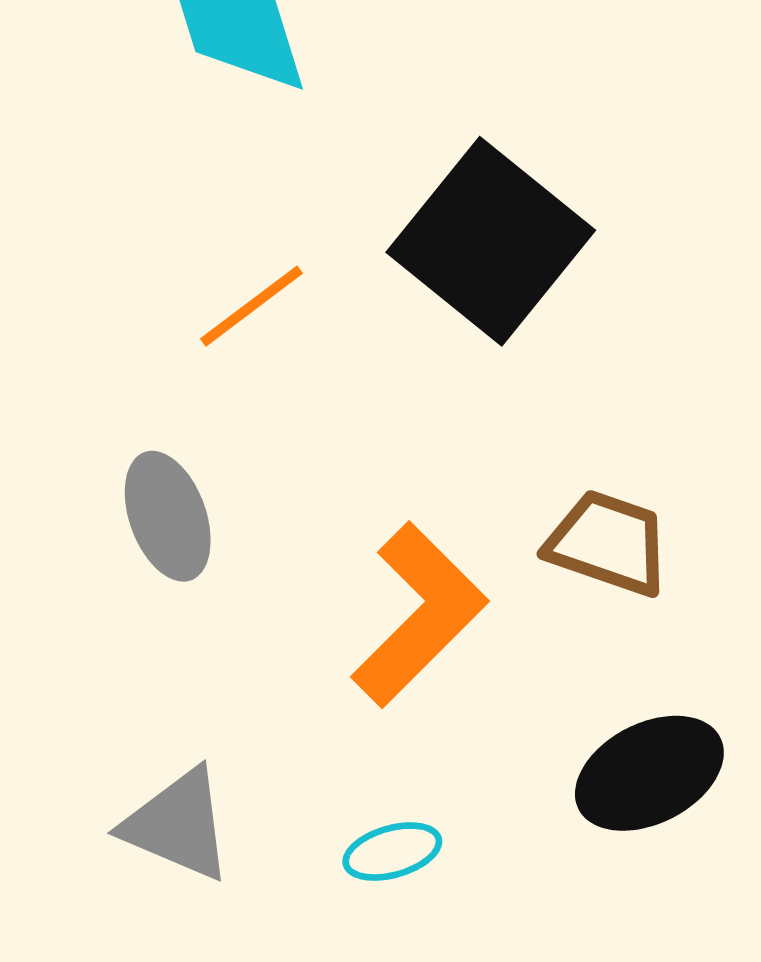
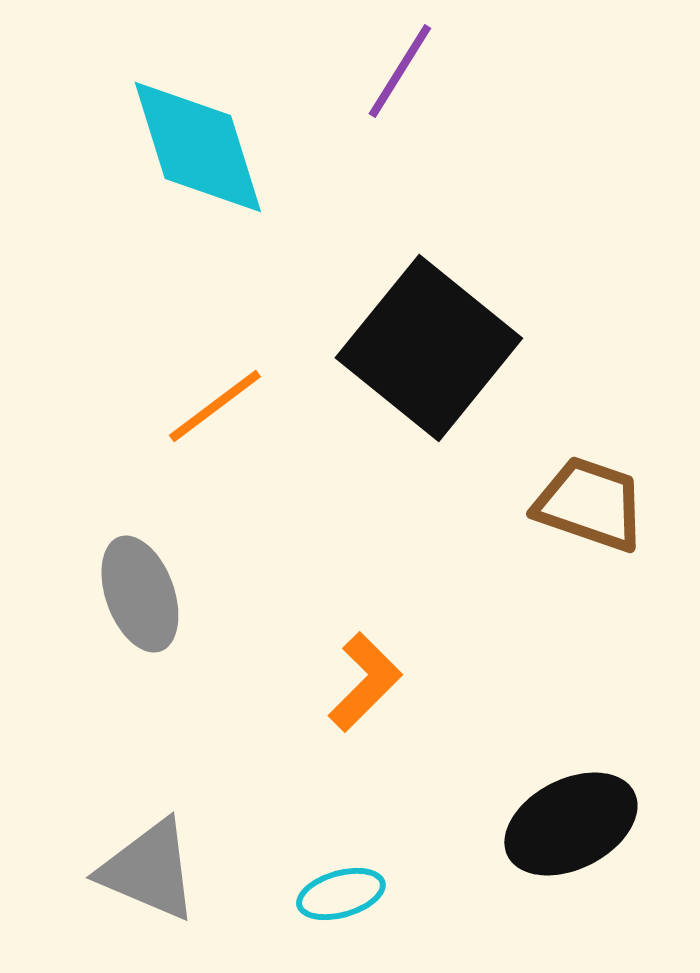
brown trapezoid: (608, 543) -> (590, 504), moved
orange L-shape: (419, 615) -> (365, 682), size x0.6

